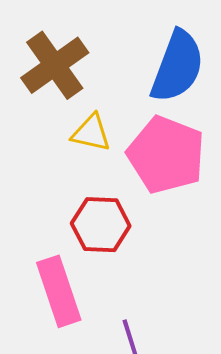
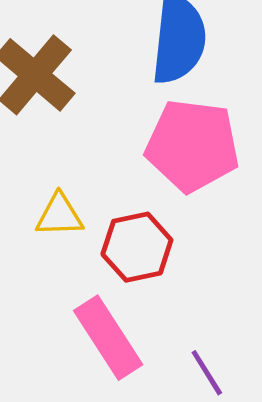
yellow triangle: (91, 133) -> (59, 215), moved

